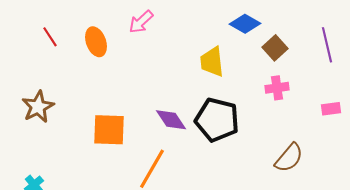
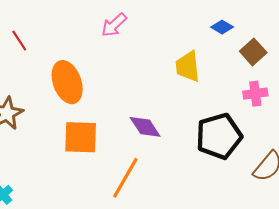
blue diamond: (245, 24) -> (222, 27), size x0.7
orange ellipse: (96, 42) -> (67, 82), moved, size x1.4
black pentagon: (217, 120) -> (219, 136), moved, turned -30

